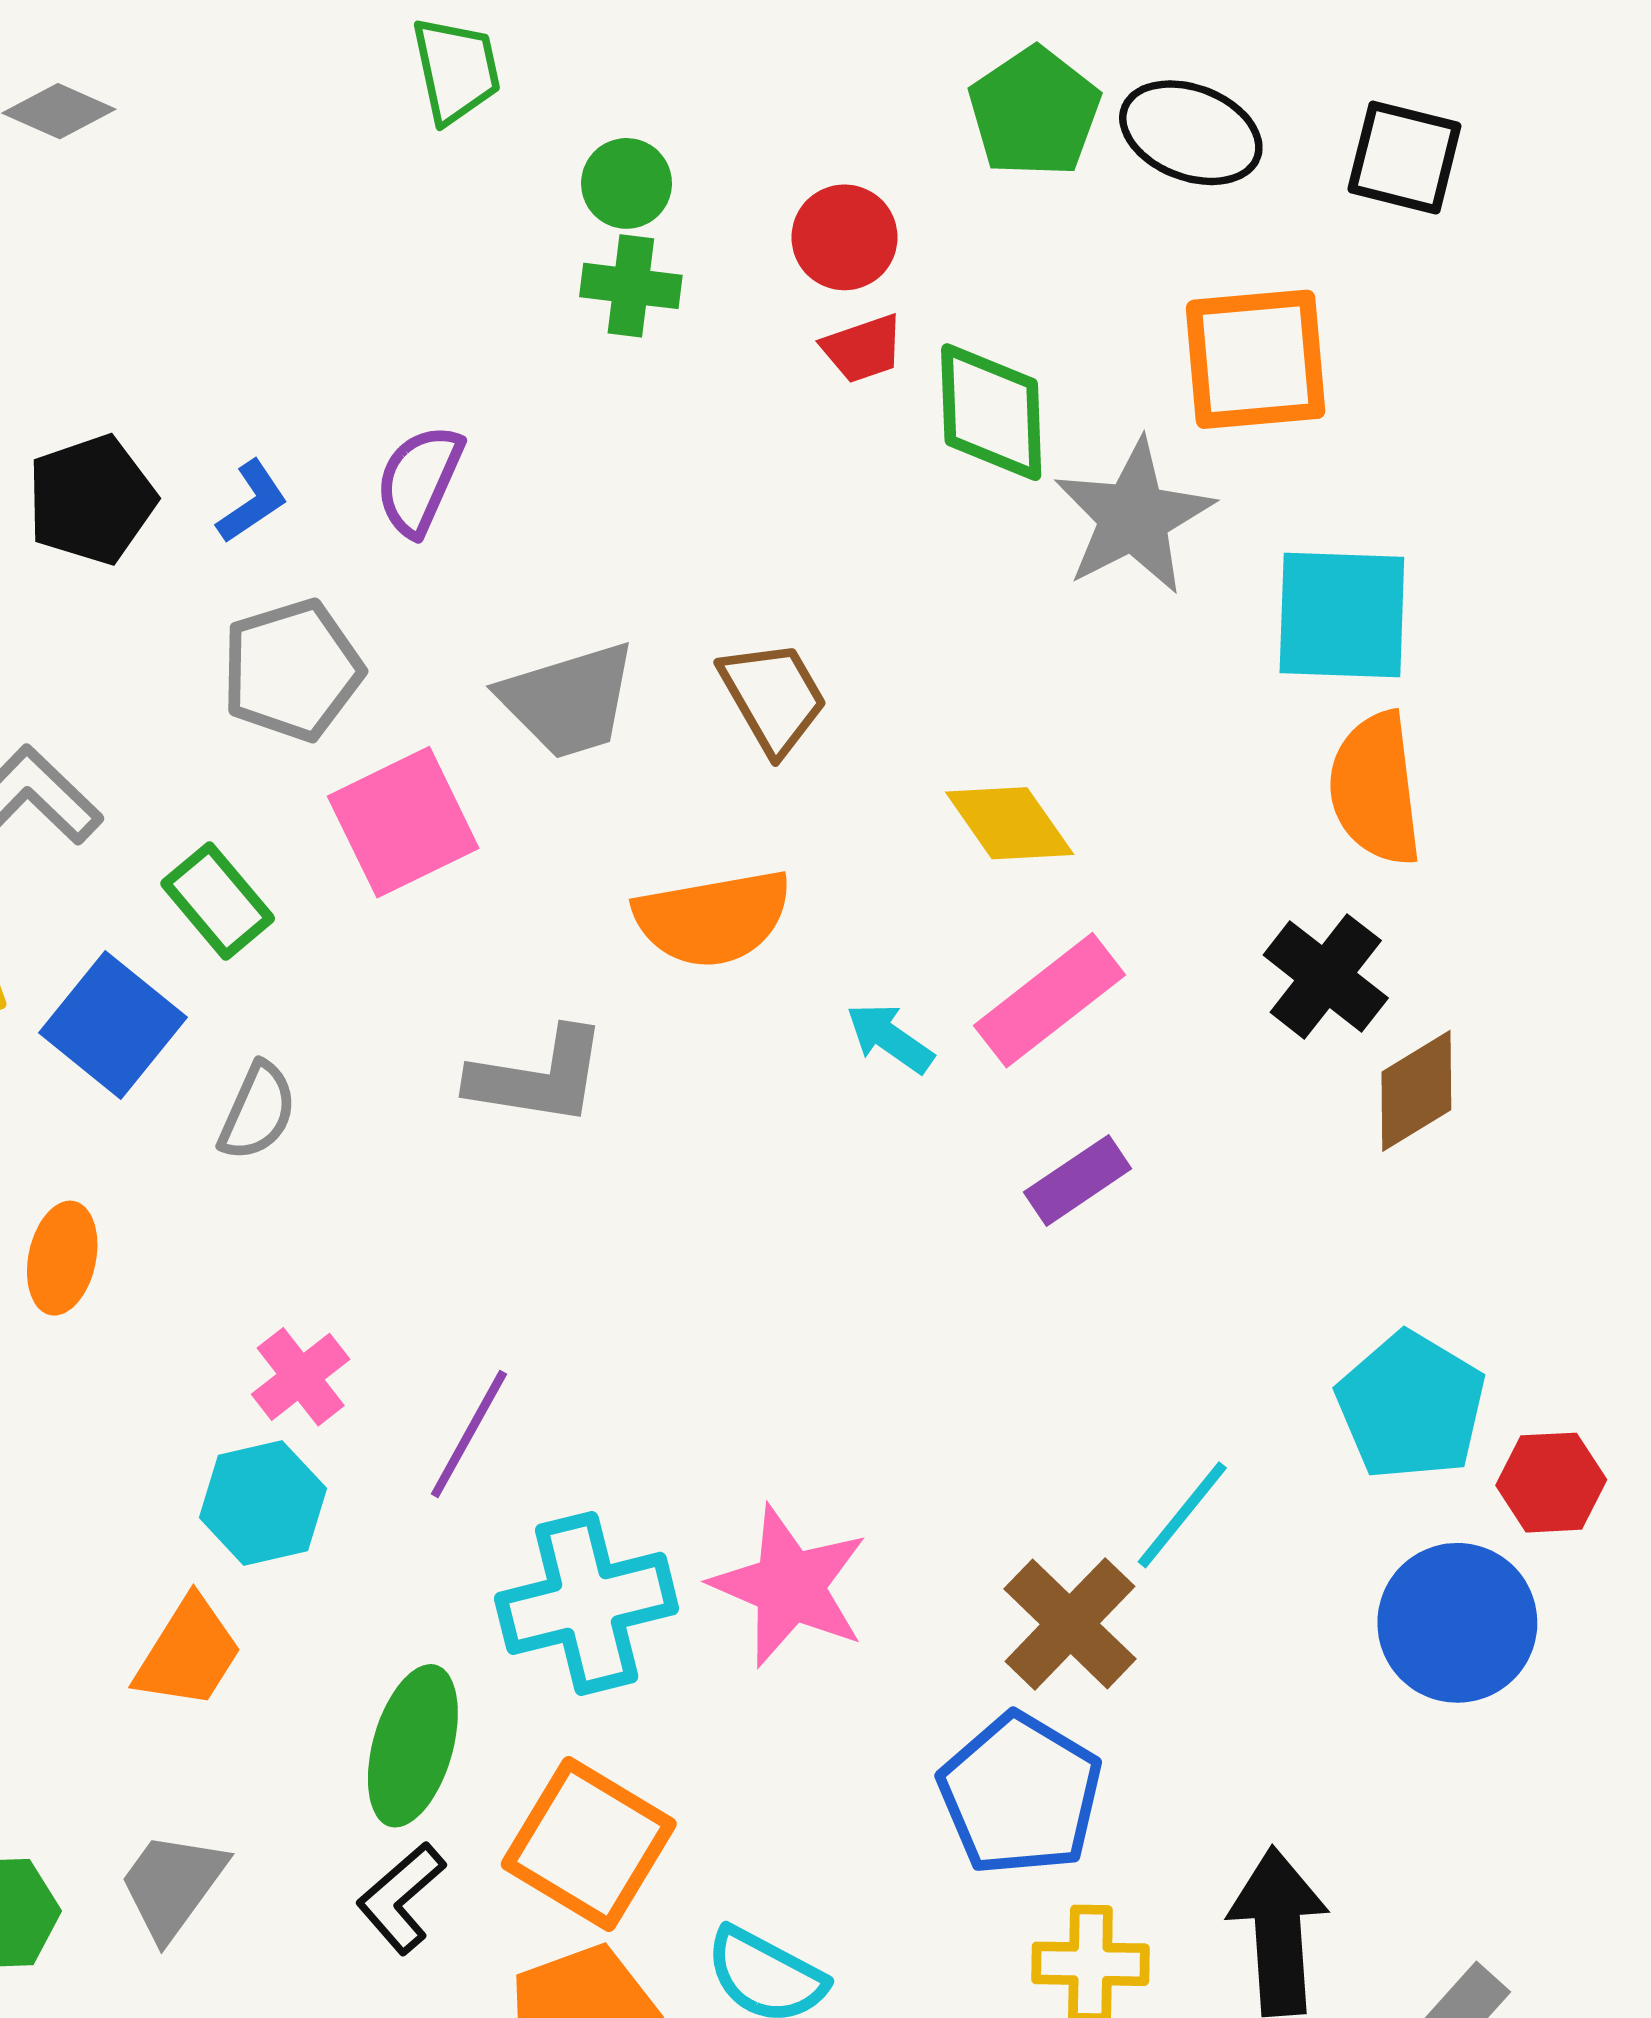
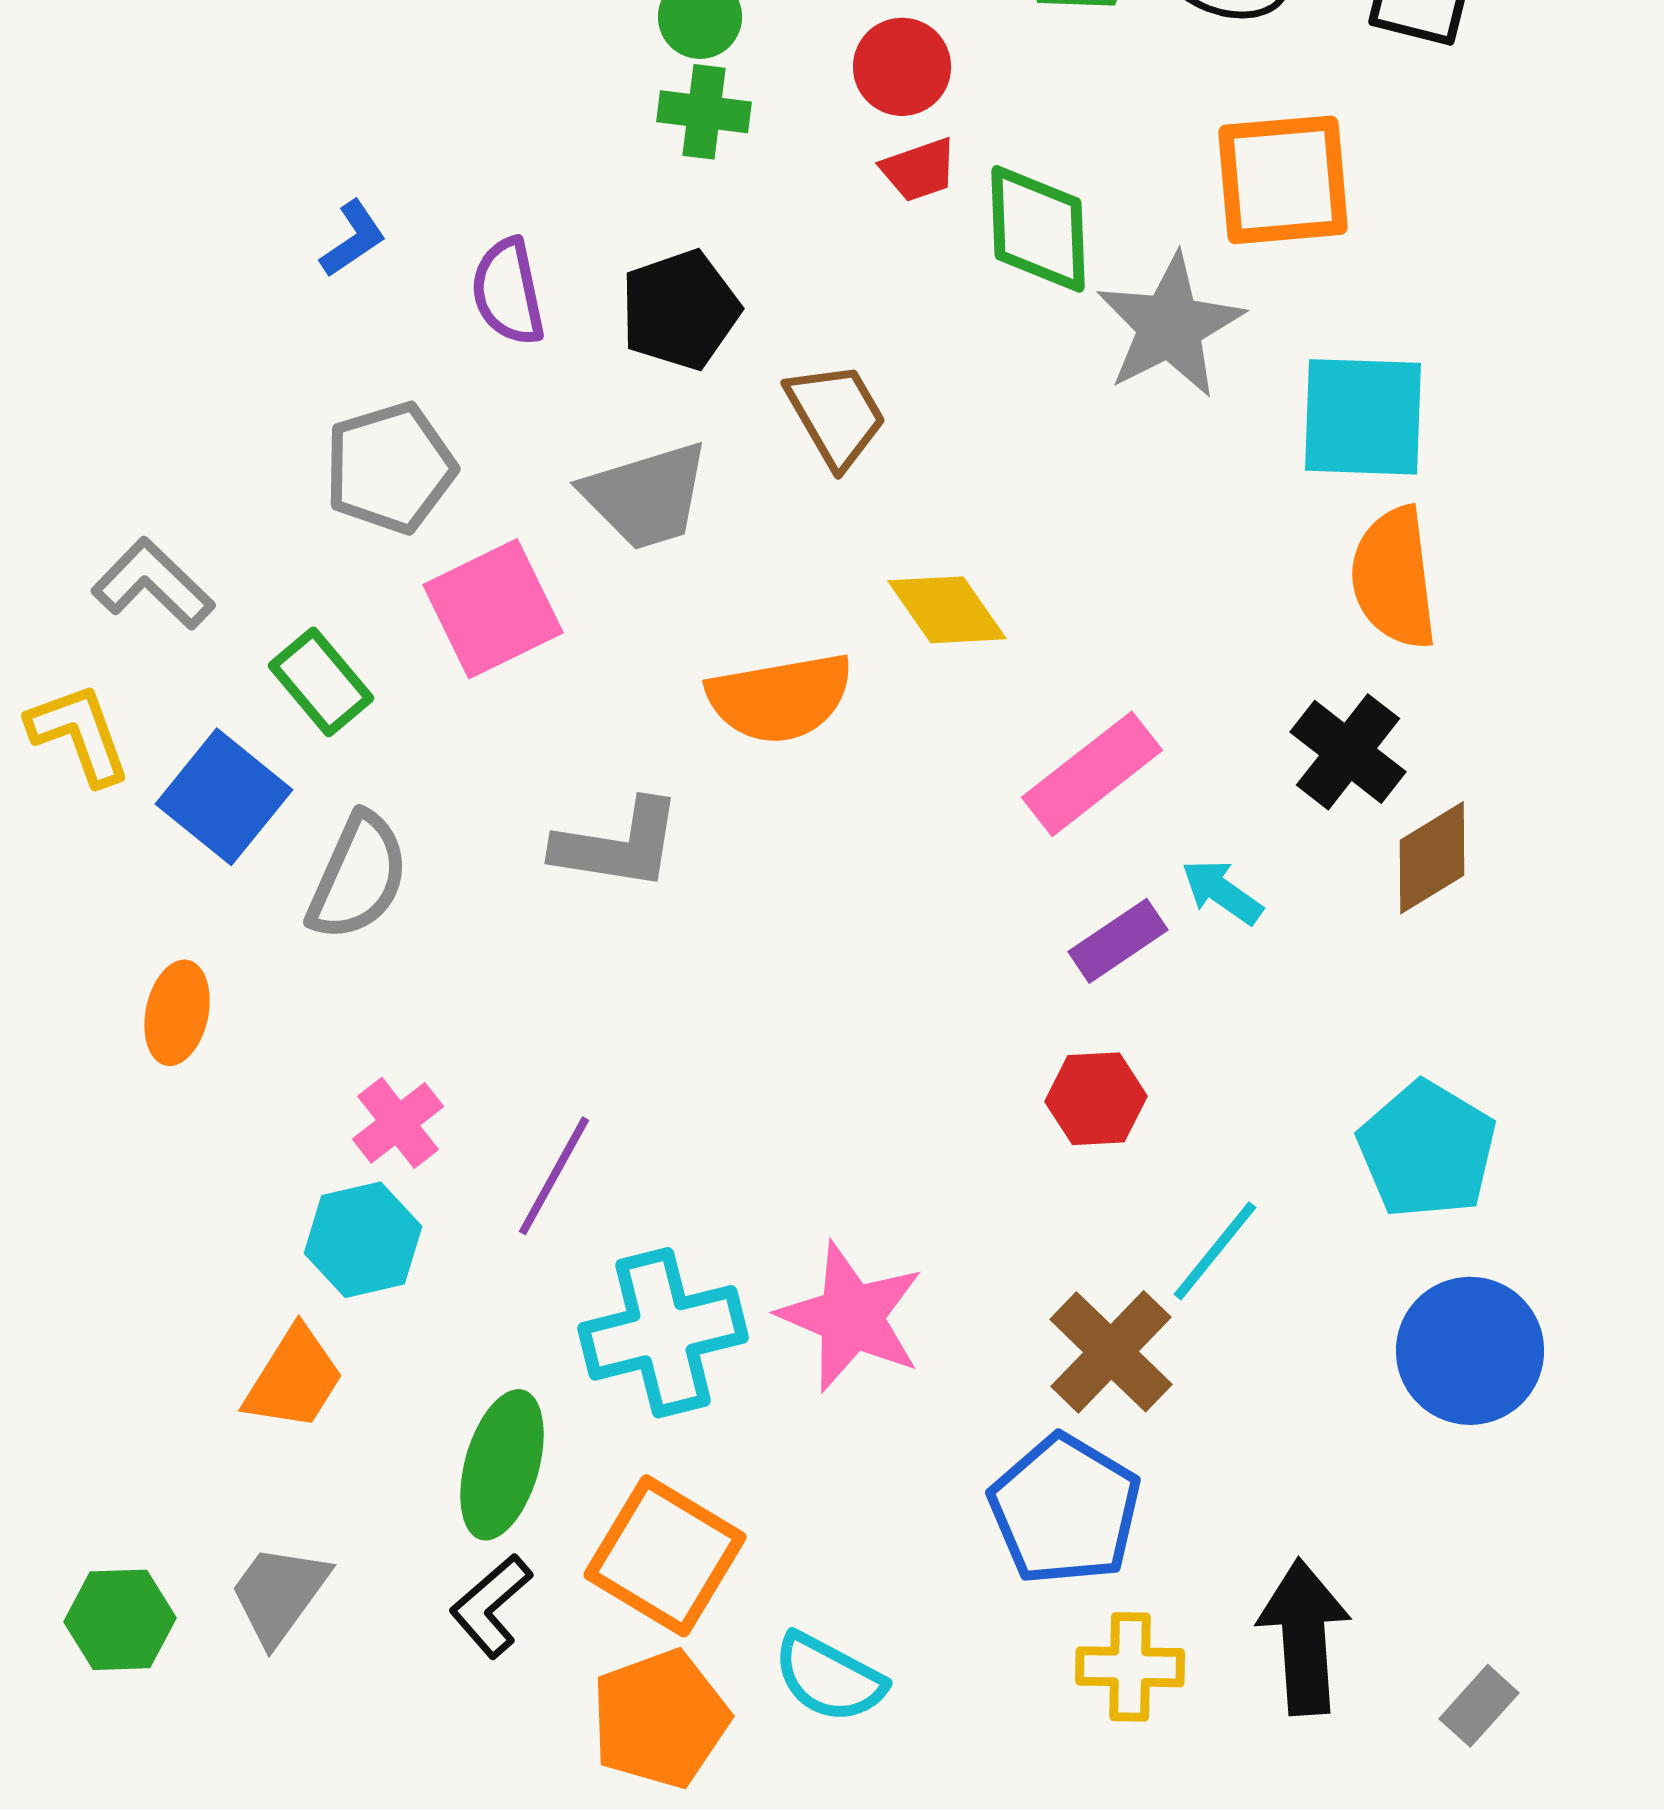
purple semicircle: (419, 480) -> (508, 292), turned -36
black pentagon: (91, 500) -> (680, 310), moved
blue L-shape: (252, 502) -> (353, 239), moved
brown trapezoid: (773, 697) -> (836, 415), moved
yellow diamond: (1010, 823) -> (947, 610), moved
cyan arrow: (890, 1038) -> (1222, 892), moved
gray semicircle: (258, 1111) -> (358, 877), size x1.4
red hexagon: (1551, 1483) -> (1096, 1099), moved

